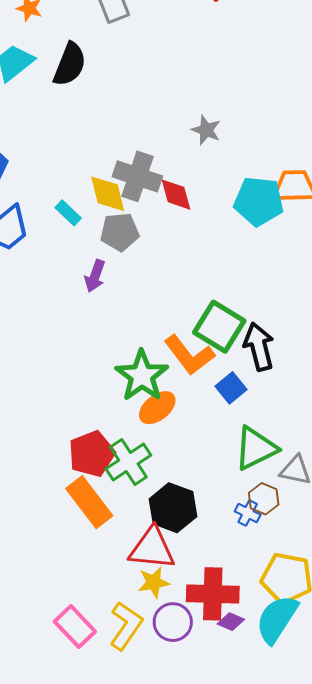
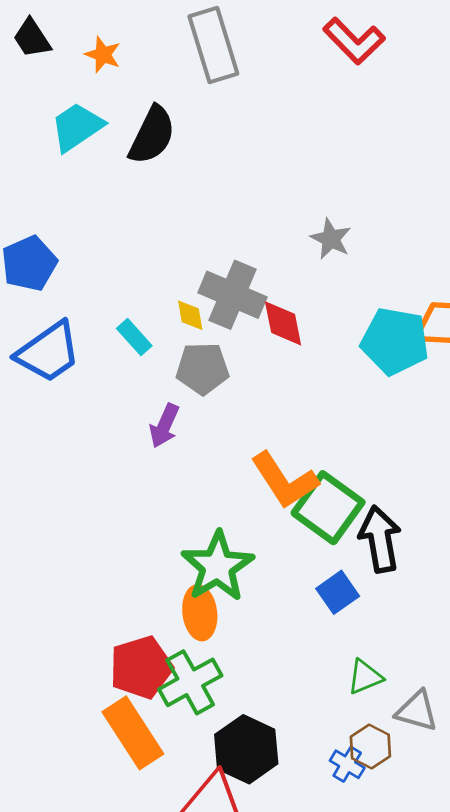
yellow diamond: (108, 194) -> (190, 315), size x0.6
orange L-shape: (189, 355) -> (284, 480), moved
orange ellipse: (157, 408) -> (200, 613), moved, turned -63
green triangle: (256, 448) -> (365, 677), size x0.6

